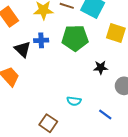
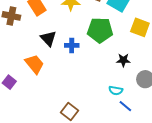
blue cross: (41, 40) -> (72, 45), moved
cyan semicircle: (74, 101) -> (116, 91), moved

